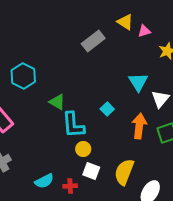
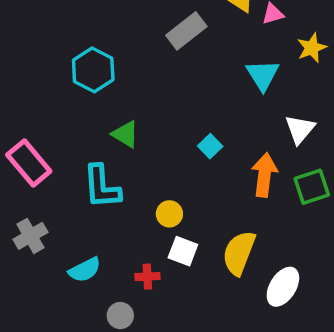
cyan hexagon: (23, 76) -> (93, 70), moved
cyan triangle: (138, 82) -> (263, 75), moved
cyan L-shape: (73, 125) -> (102, 187), moved
cyan semicircle: (44, 181) -> (85, 270), moved

